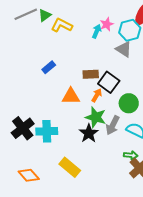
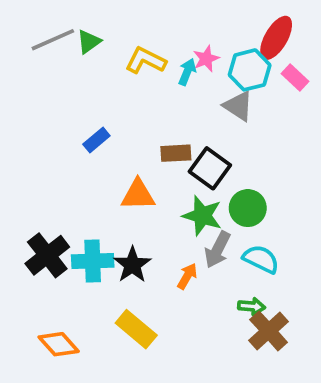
yellow L-shape: (62, 25) -> (146, 61), moved
orange arrow: (97, 95) -> (187, 276), moved
green star: (96, 117) -> (202, 216), moved
black star: (89, 133) -> (132, 265), moved

